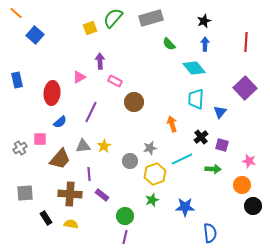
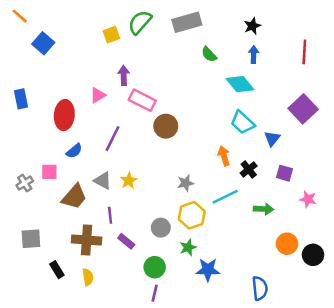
pink rectangle: (115, 81) -> (142, 100), size x1.5
cyan trapezoid: (196, 99) -> (242, 122), turned -50
orange arrow: (172, 124) -> (224, 156), moved
purple square: (222, 145) -> (285, 173), moved
gray triangle: (83, 146) -> (103, 181), turned 35
gray circle: (130, 161) -> (161, 228), moved
orange circle: (242, 185) -> (287, 244), moved
blue star: (185, 207) -> (208, 270), moved
yellow semicircle: (71, 224) -> (88, 277), turned 72

